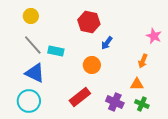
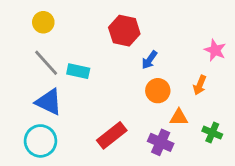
orange circle: (92, 65) -> (158, 91), moved
orange triangle: (137, 84) -> (179, 117), moved
green cross: (142, 104) -> (212, 133), moved

